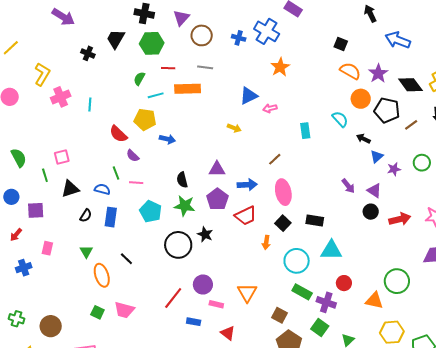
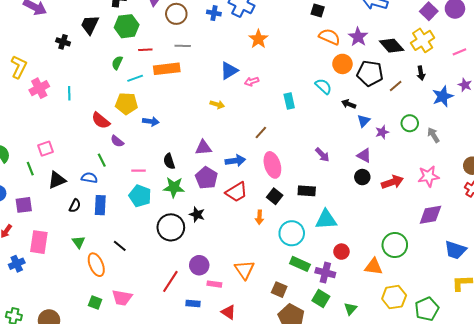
pink line: (136, 183) -> (138, 171), moved
purple arrow: (348, 186) -> (322, 155), moved
pink rectangle: (47, 248) -> (39, 242), size x1.6

